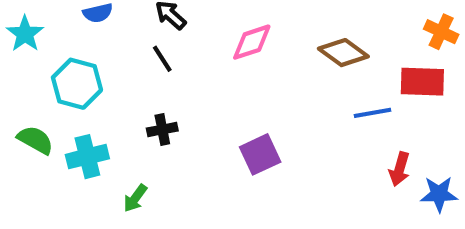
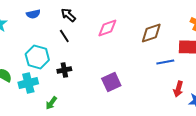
brown diamond: (343, 53) -> (151, 33), turned -55
cyan hexagon: (77, 84) -> (37, 57), moved

